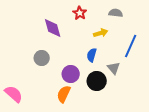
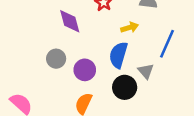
blue semicircle: (92, 55) -> (118, 55), size x1.5
purple circle: (71, 74) -> (85, 70), moved

